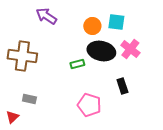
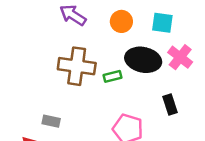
orange circle: (92, 26) -> (121, 21), moved
brown cross: (22, 56) -> (77, 66), moved

